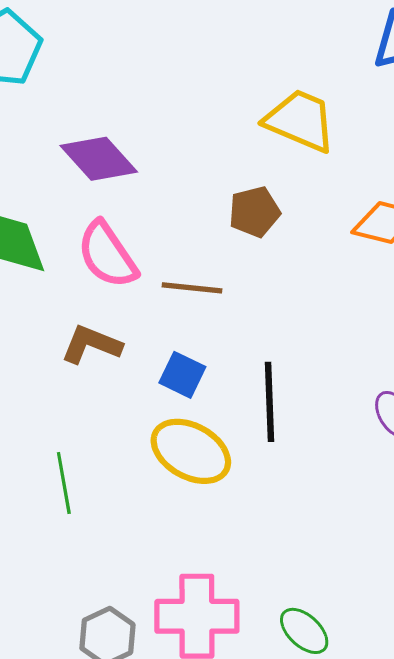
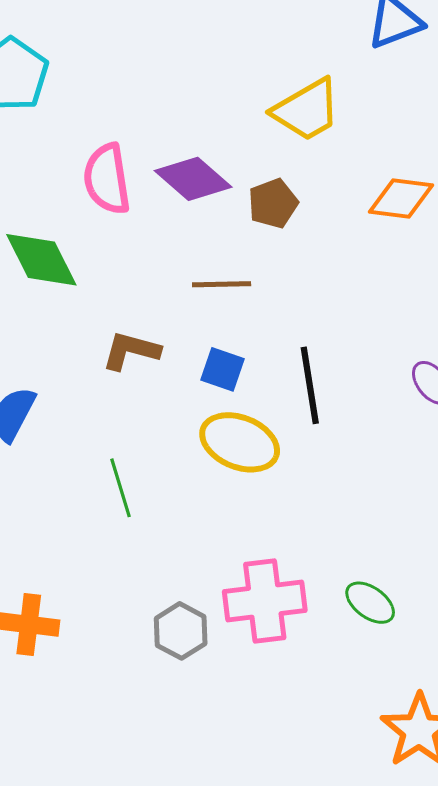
yellow trapezoid: (300, 121) -> (307, 110), turned 134
purple diamond: (99, 159) -> (193, 179), moved
pink semicircle: (107, 255) -> (107, 179), moved, turned 32

